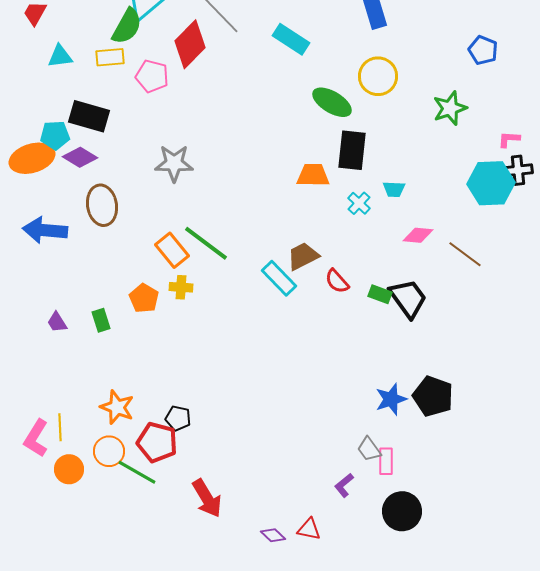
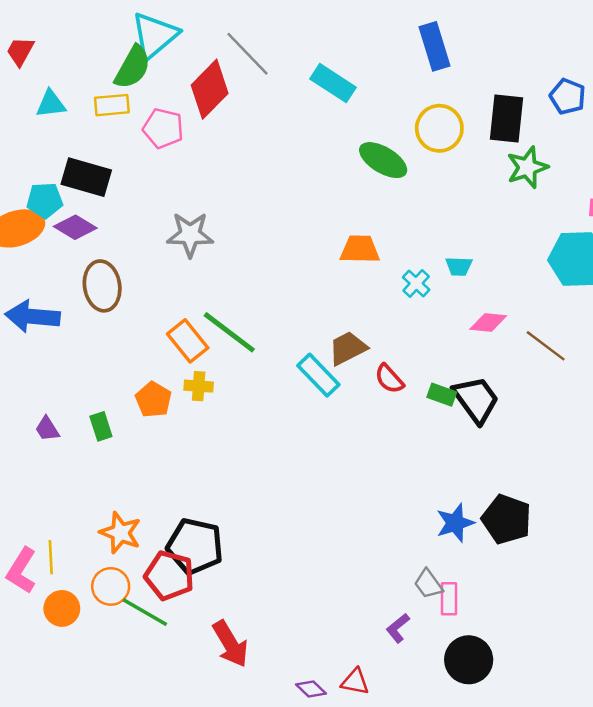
black rectangle: (352, 150) -> (507, 119), moved
black pentagon: (178, 418) -> (195, 546), size x1.8

